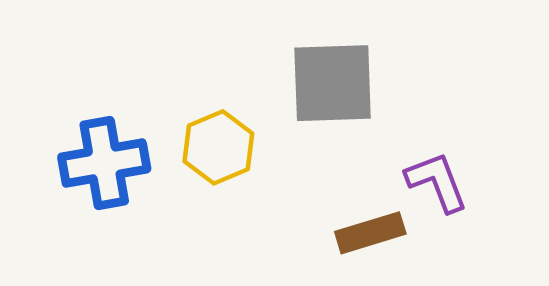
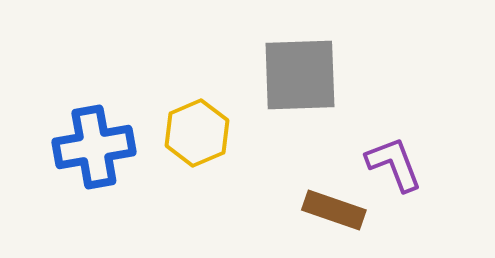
brown rectangle: (370, 233) -> (334, 210), turned 36

